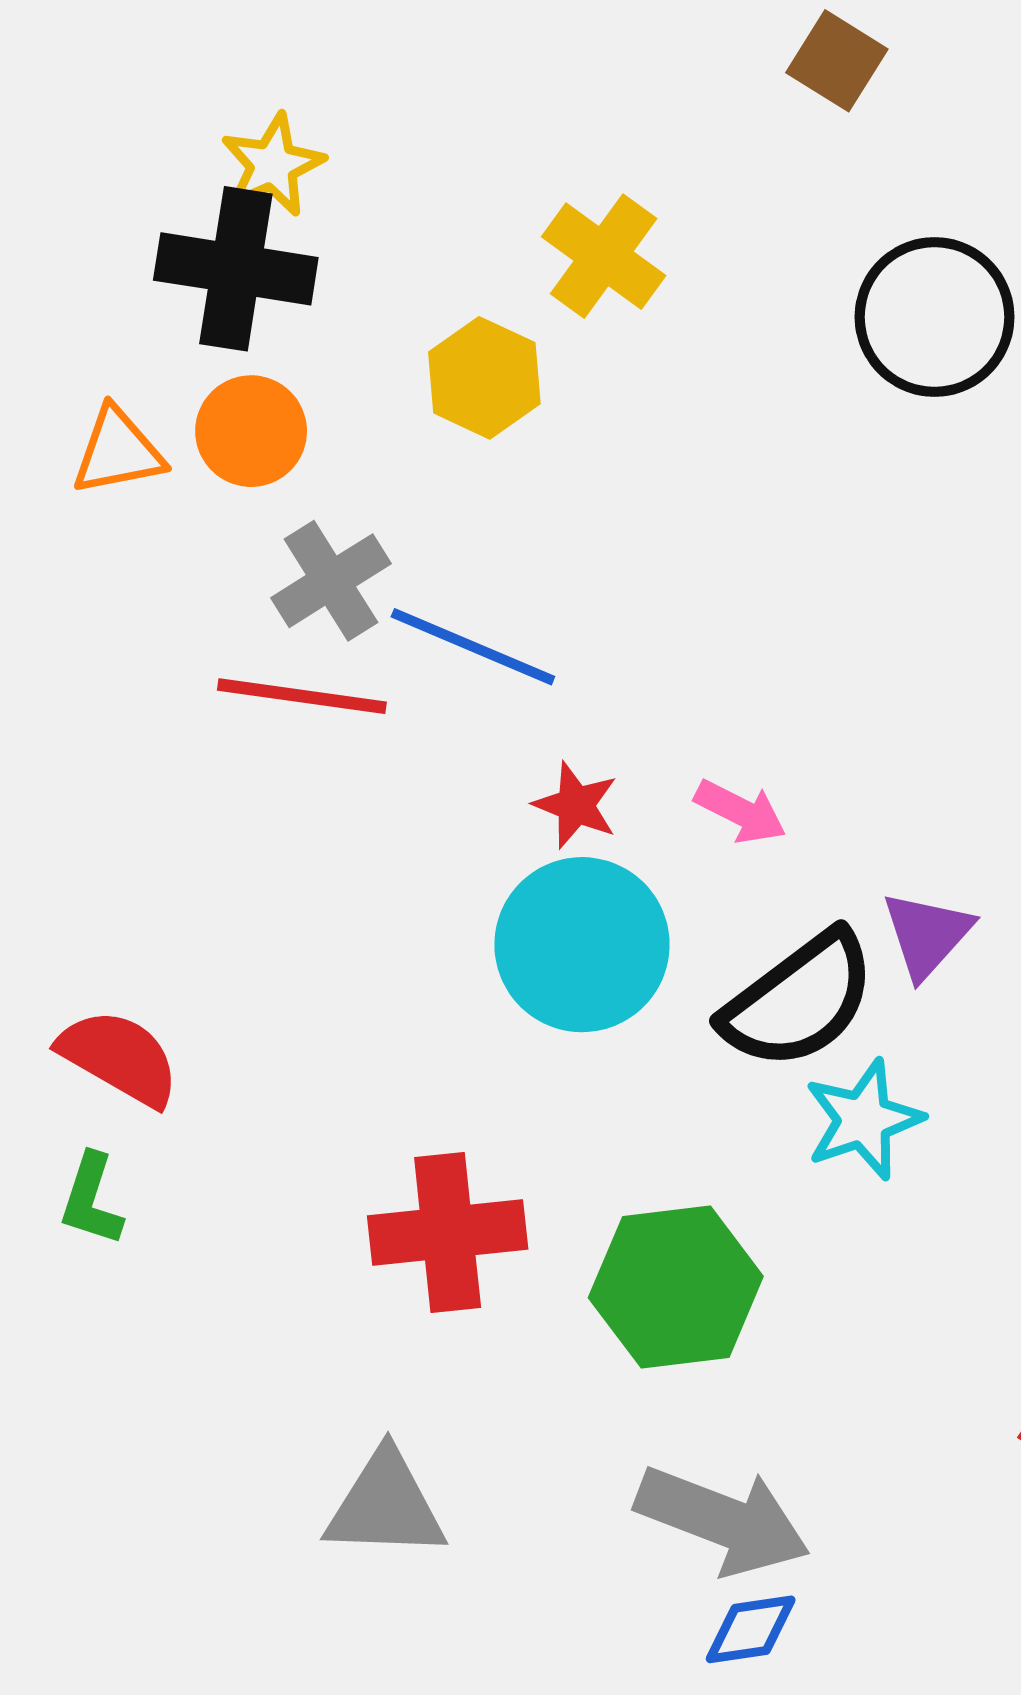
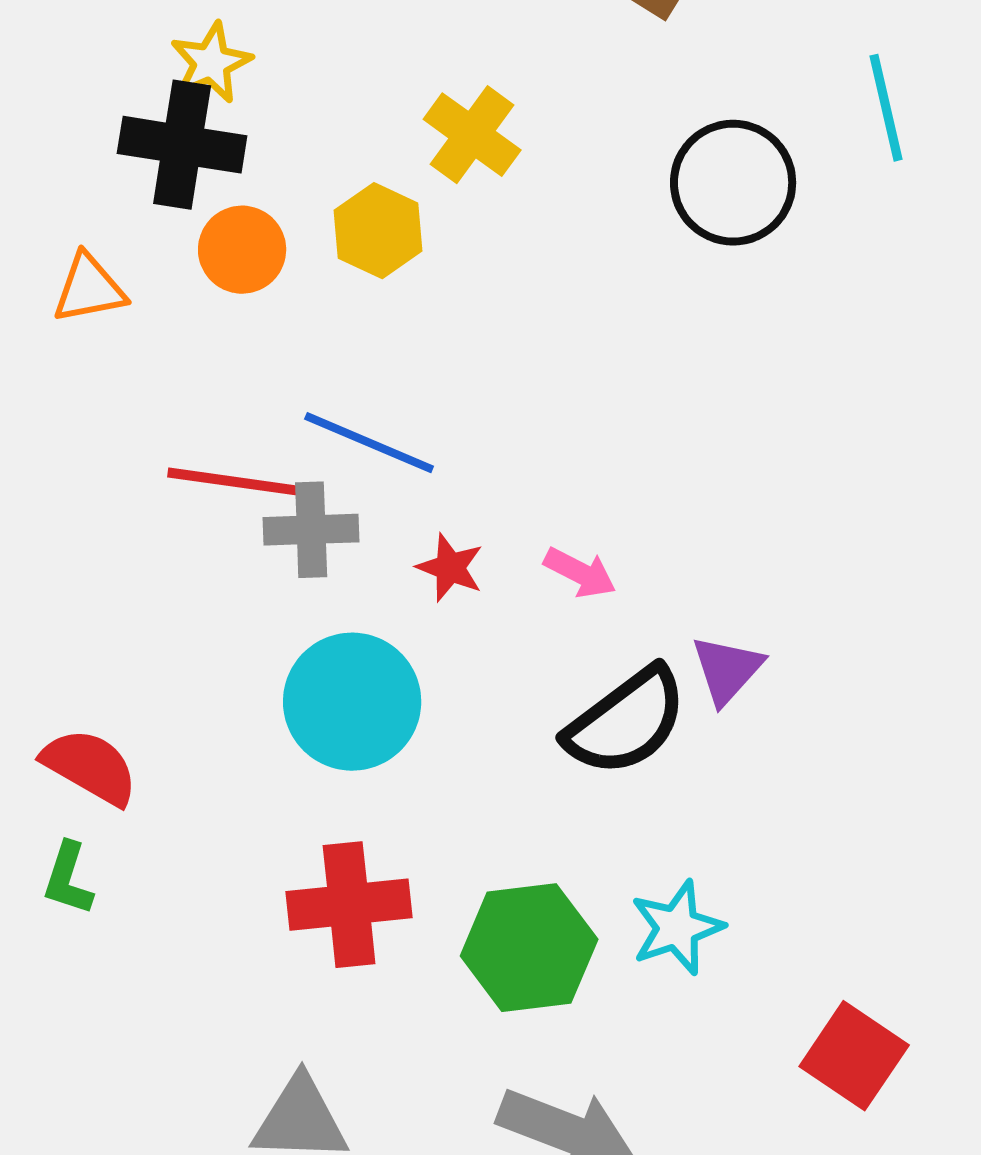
orange circle: (251, 431) -> (242, 250), moved
gray cross: (331, 581) -> (311, 530), moved, turned 30
cyan circle: (582, 945) -> (352, 702), moved
cyan star: (864, 1120) -> (677, 928), moved

